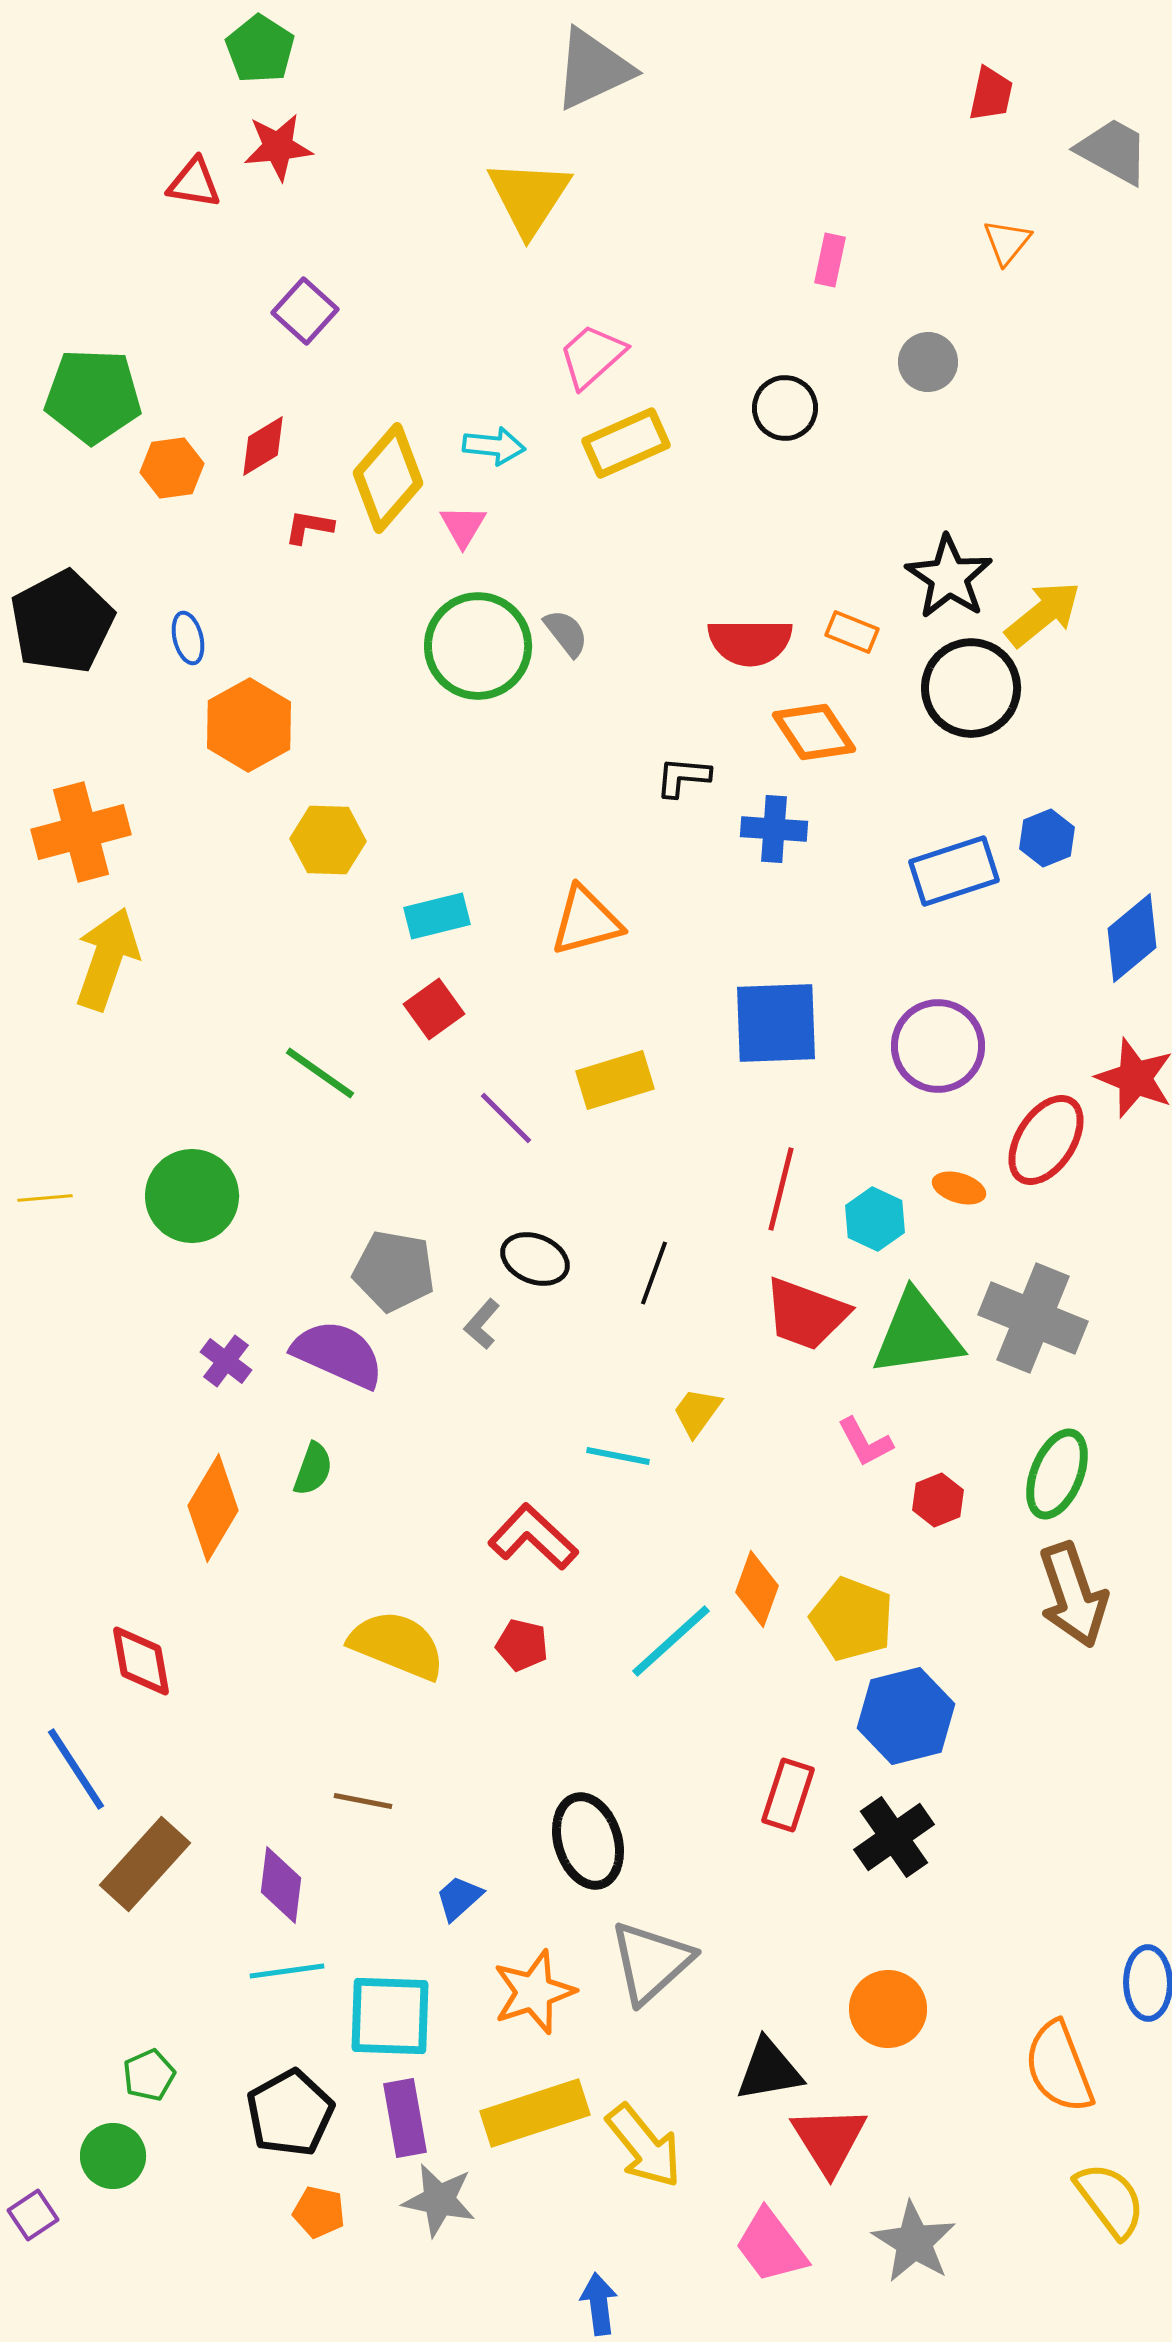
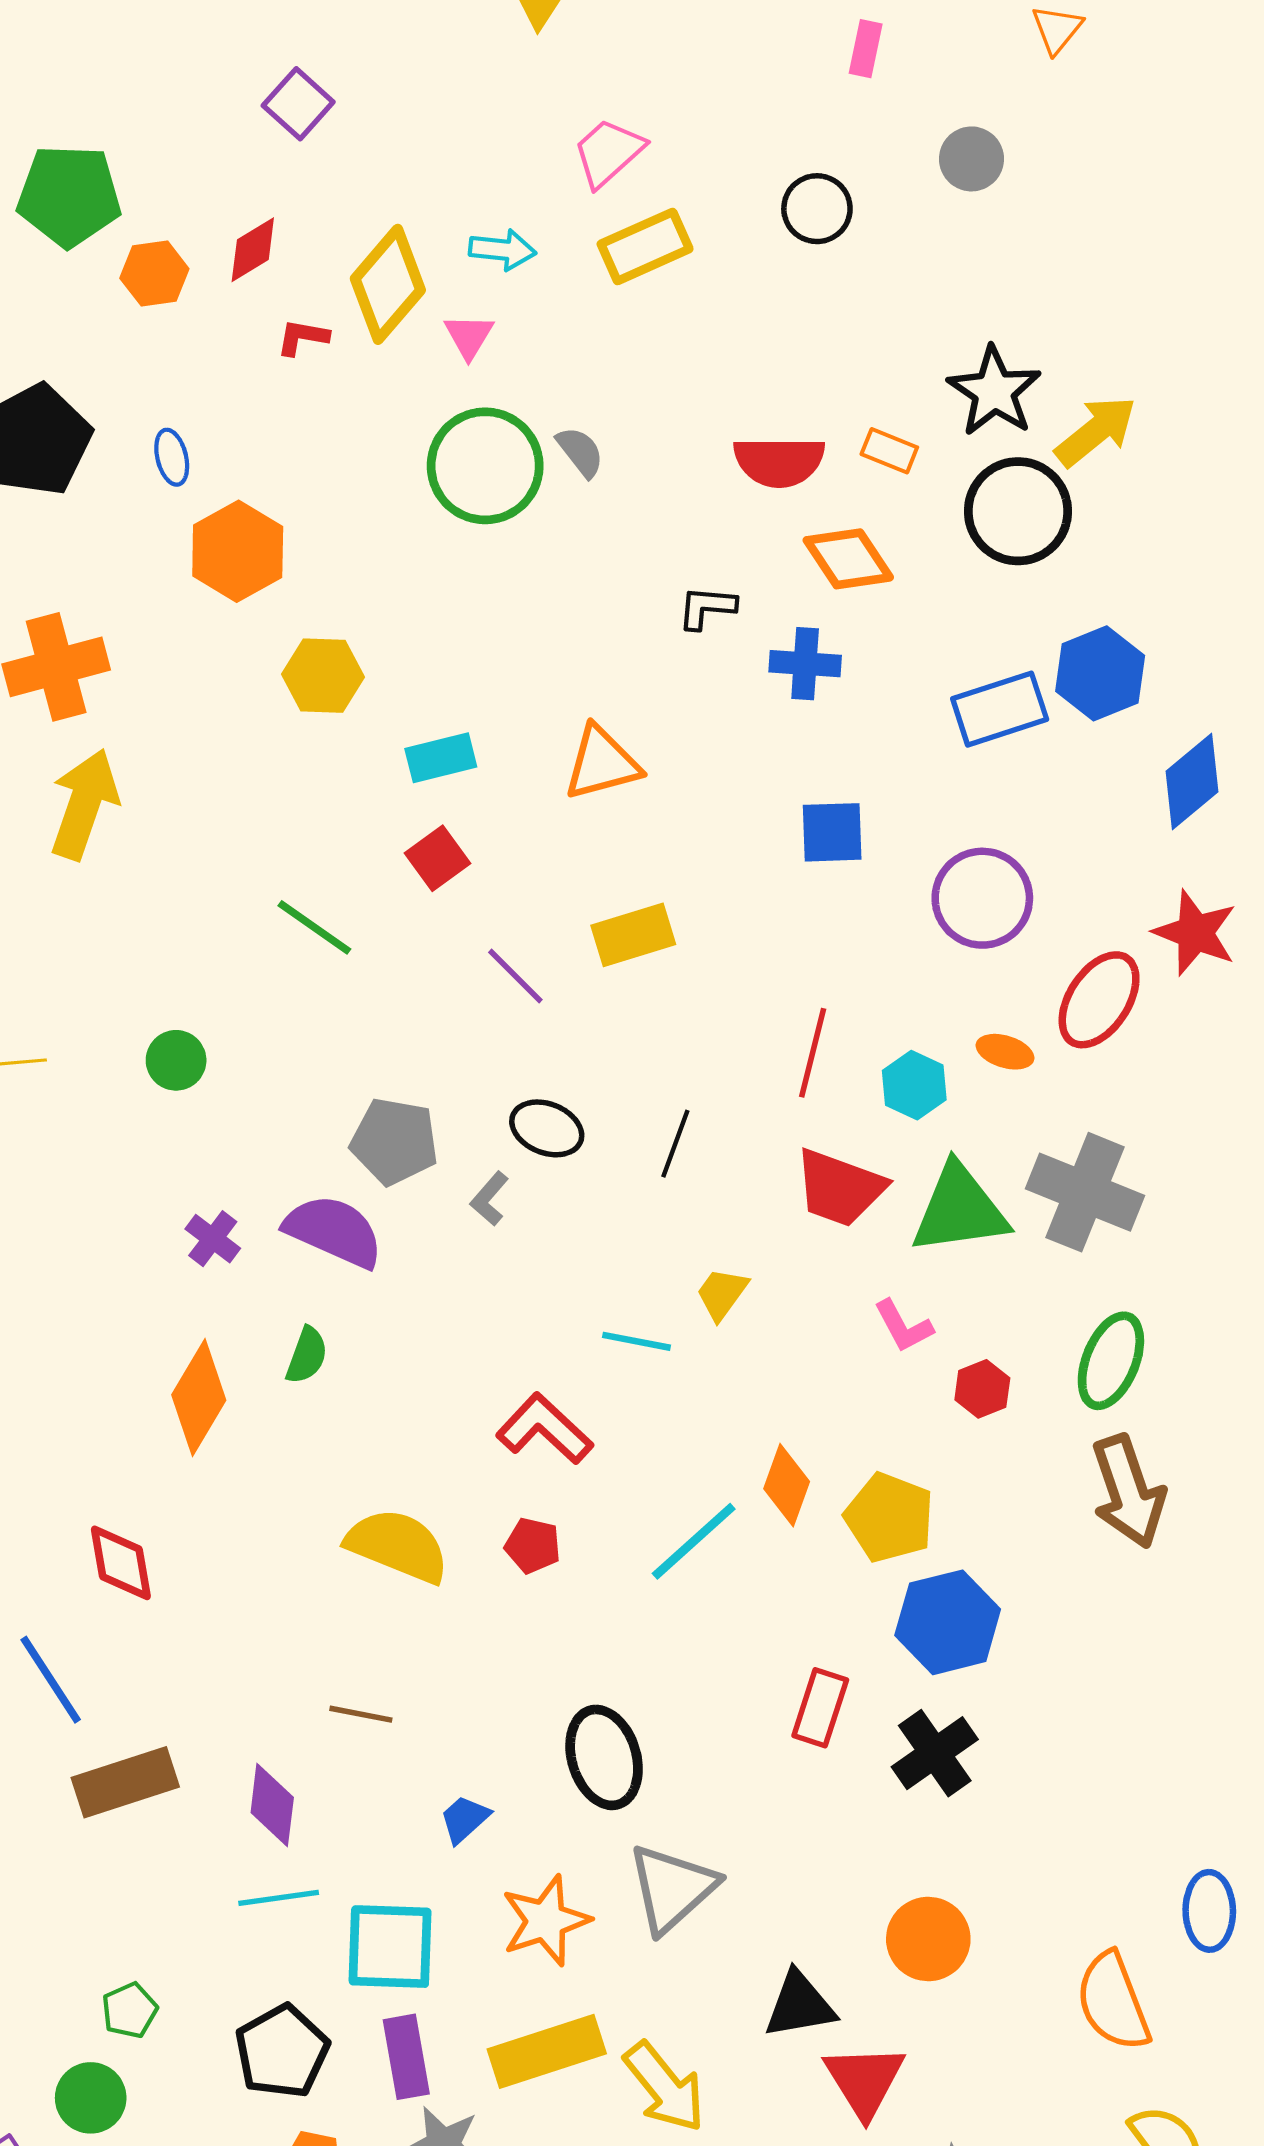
blue hexagon: (1047, 838) -> (1100, 673), size x1.5
blue square: (776, 1023) -> (832, 832), moved, size x0.7
green circle: (192, 1196) -> (176, 1060), size x0.6
brown rectangle: (145, 1864) -> (125, 1782), turned 30

